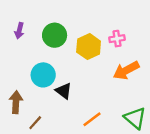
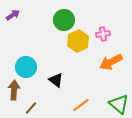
purple arrow: (19, 31) -> (13, 15), moved, turned -136
green circle: (55, 35) -> (64, 20), moved
cyan circle: (43, 75) -> (26, 67), moved

